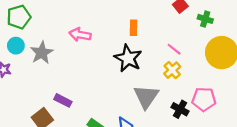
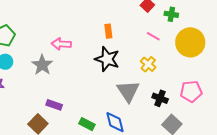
pink line: (174, 49) -> (153, 36), moved
gray star: (42, 53) -> (42, 65), moved
pink pentagon: (204, 99) -> (191, 91), moved

